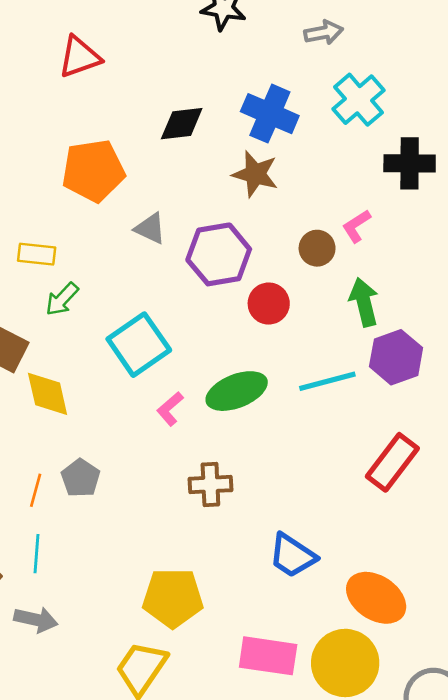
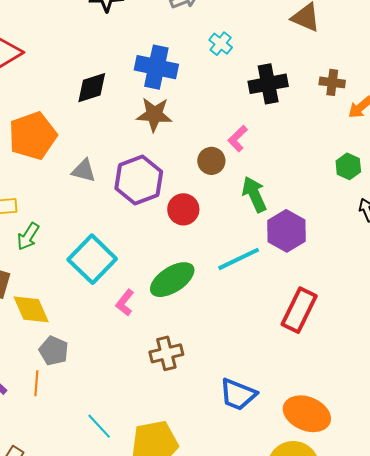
cyan cross: (359, 100) -> (221, 44), size x0.6
gray pentagon: (81, 478) -> (54, 351), moved
cyan line: (37, 554) -> (99, 426), moved, turned -36

